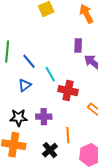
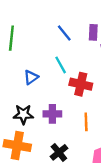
blue line: (29, 61) -> (64, 33), moved
orange line: (68, 135) -> (86, 122), moved

